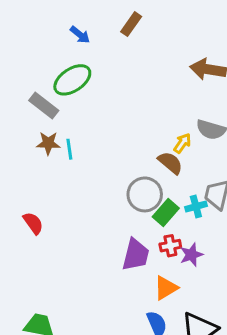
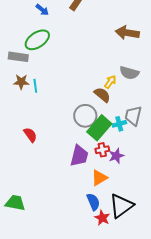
gray rectangle: (44, 106) -> (18, 57), turned -30
green rectangle: (166, 213) -> (99, 128), size x1.4
red semicircle: (33, 223) -> (30, 135), moved

